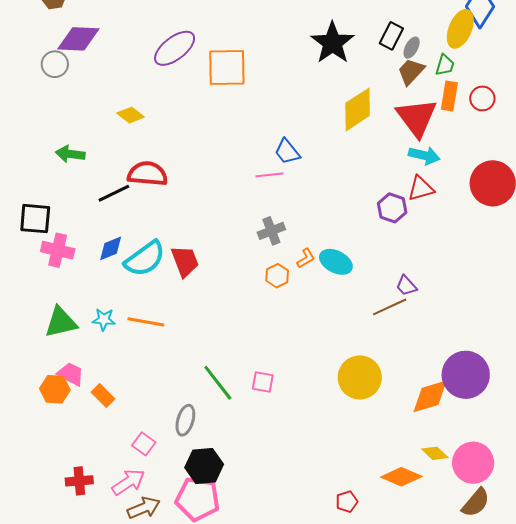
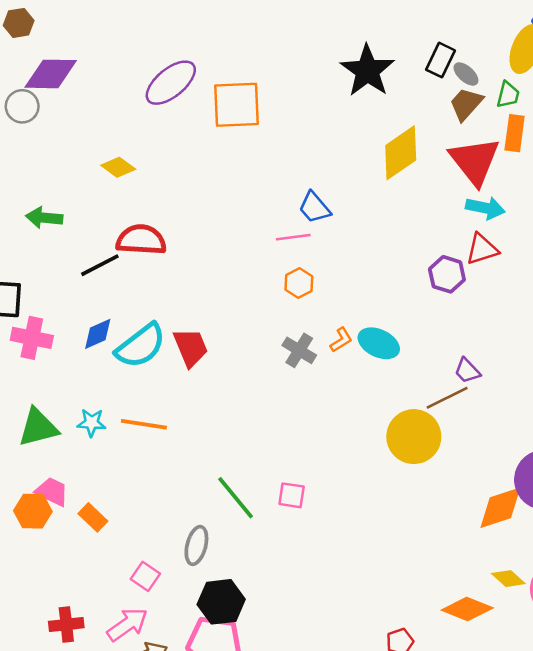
gray ellipse: (412, 48) -> (466, 74), turned -75
gray cross: (271, 231) -> (299, 350), moved, turned -36
orange hexagon: (277, 276) -> (299, 283), moved
yellow circle: (360, 377) -> (414, 437), moved

